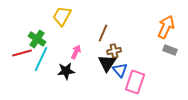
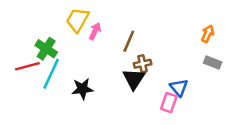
orange arrow: (166, 27) -> (208, 34), size x0.6
pink arrow: (76, 52) -> (95, 31), moved
blue triangle: (120, 70) -> (179, 88), moved
pink rectangle: (135, 82) -> (169, 103), size x0.7

